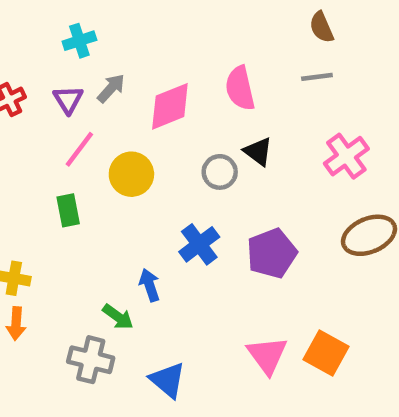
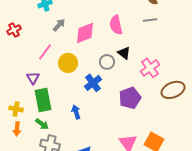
purple triangle: (68, 100) -> (33, 78), moved
pink cross: (346, 156) -> (150, 68), moved
green rectangle: (68, 210) -> (43, 100), moved, size x1.6
blue cross: (199, 244) -> (93, 83), moved
green arrow: (118, 317) -> (42, 124), moved

